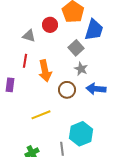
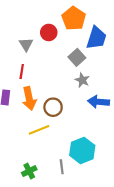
gray triangle: (29, 36) -> (26, 44), turned 40
orange arrow: (45, 71) -> (29, 99), moved
brown circle: (67, 90) -> (53, 107), moved

